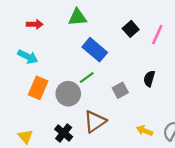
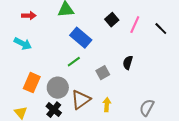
orange rectangle: (38, 88) -> (32, 83), moved
gray circle: (68, 94) -> (58, 88), moved
yellow arrow: (145, 131) -> (107, 105), moved, turned 72

